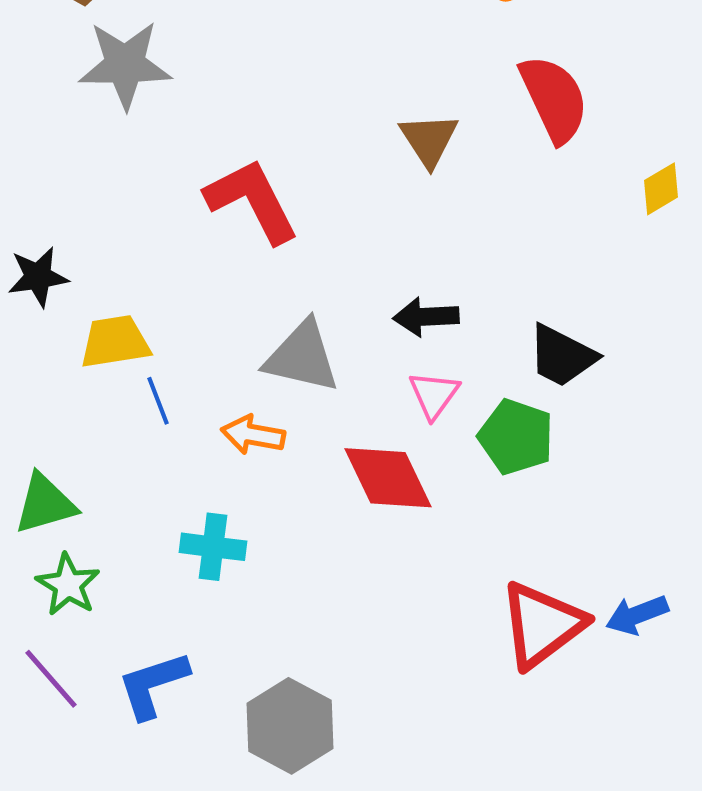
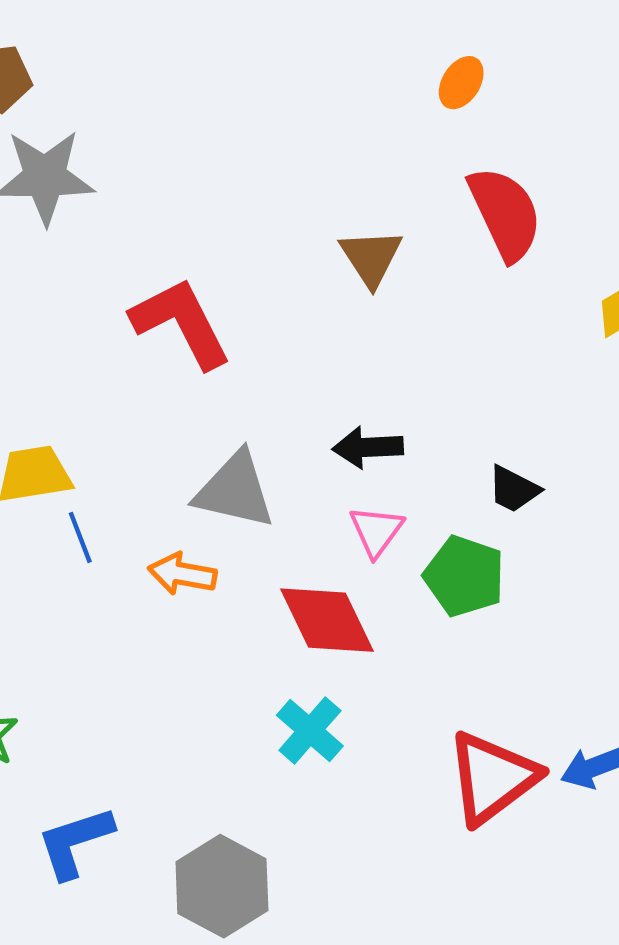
black trapezoid: (562, 356) -> (514, 489), size x0.7
cyan cross: (213, 547) -> (310, 731), moved, turned 34

